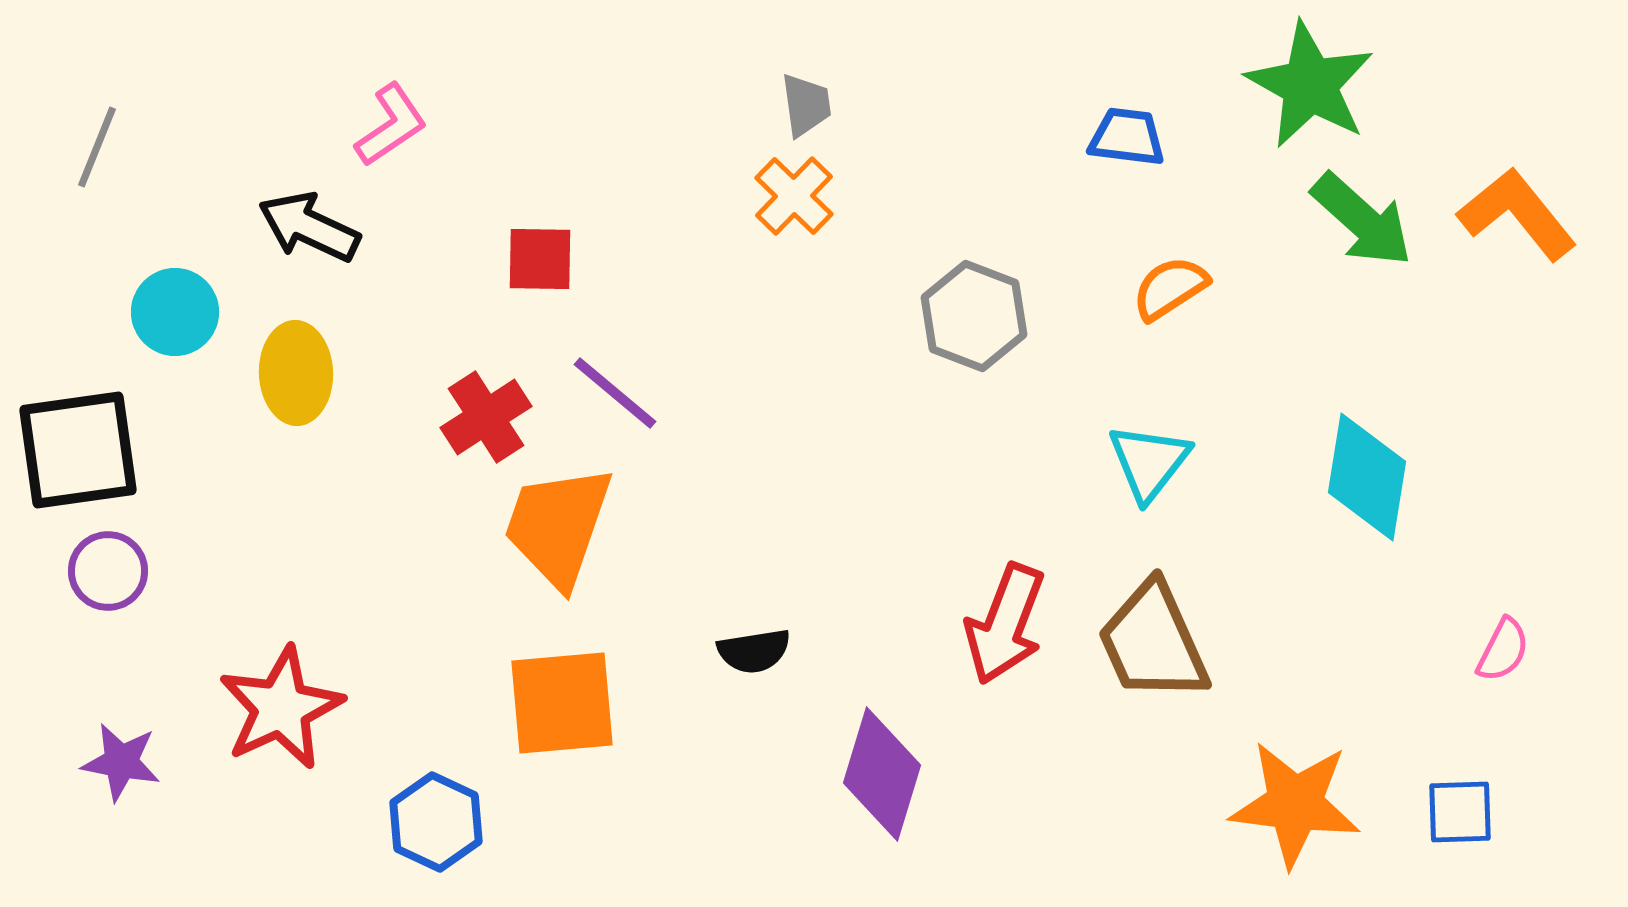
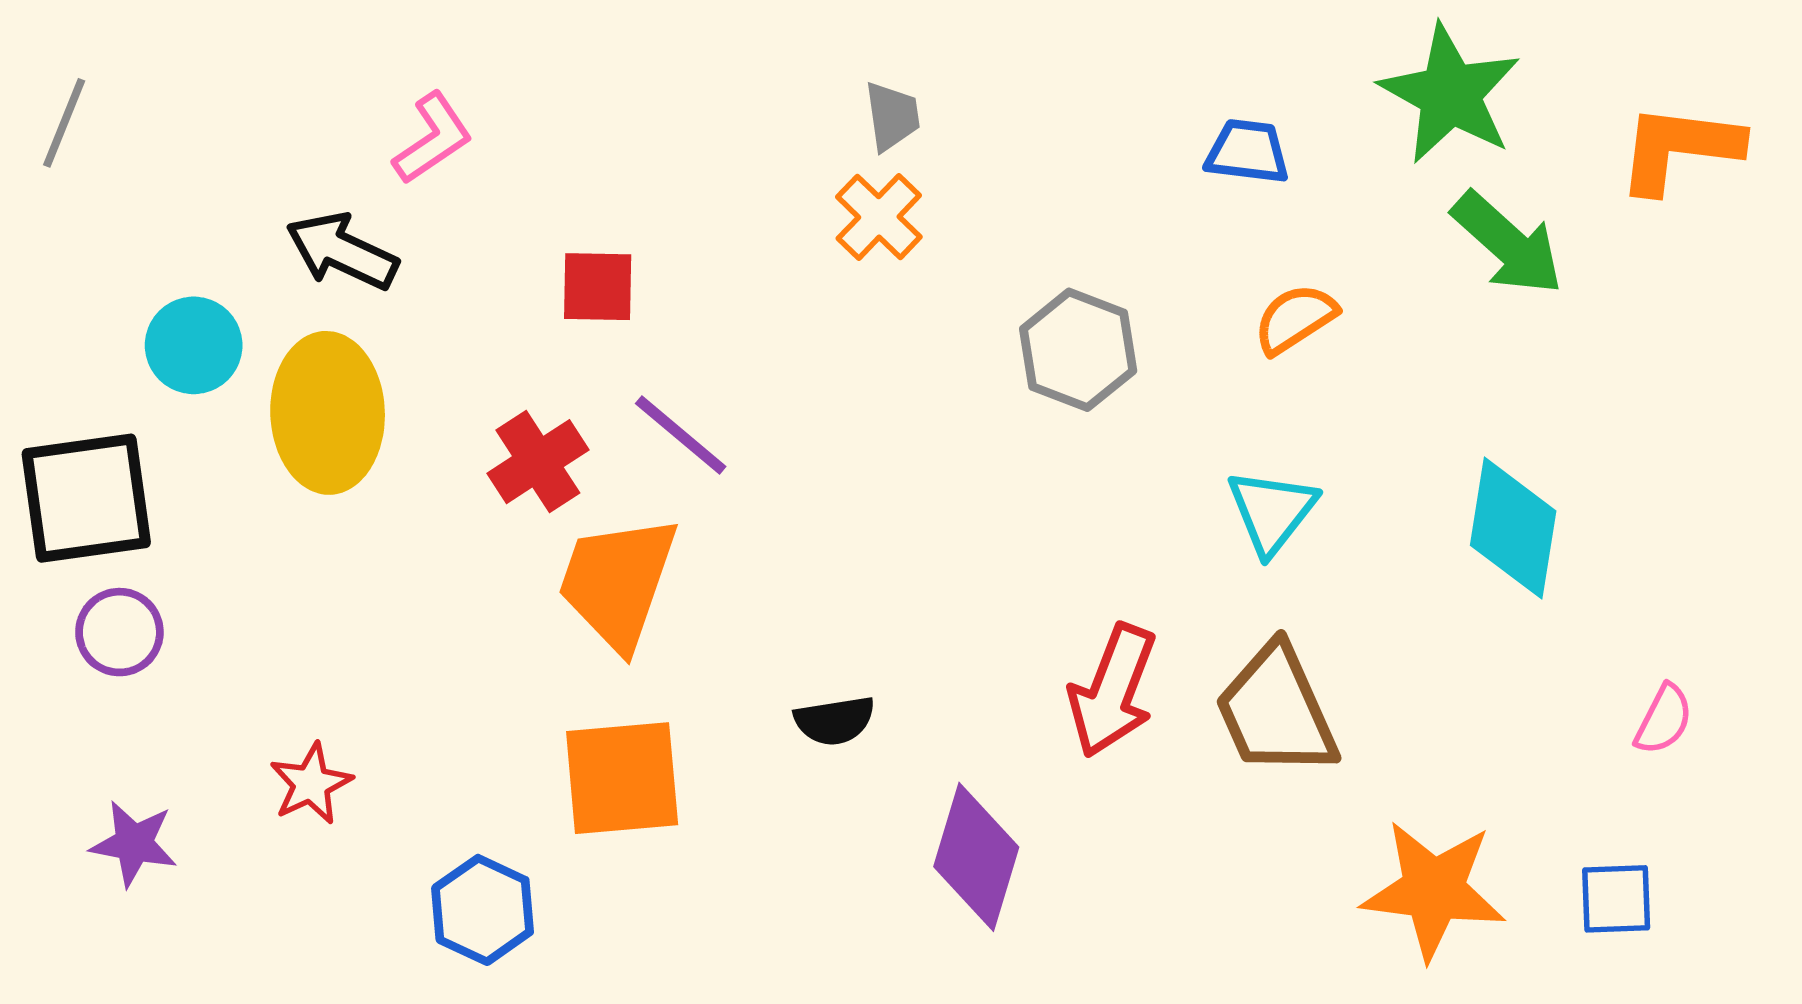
gray line: (97, 147) -> (64, 123), moved
orange L-shape: (1517, 214) -> (1679, 148), moved, turned -44
yellow ellipse: (296, 373) -> (328, 413), size x1.4
red star: (281, 708) -> (311, 784), size x0.6

